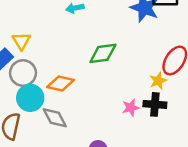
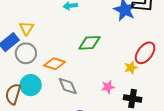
cyan circle: (30, 98) -> (31, 85), moved
black cross: (155, 104) -> (133, 99), moved
gray diamond: (55, 118) -> (68, 86), moved

